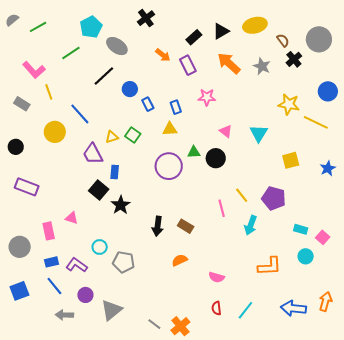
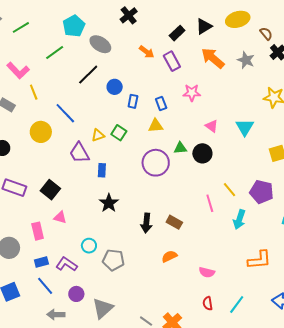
blue rectangle: (148, 104) -> (133, 101), turned 40
black square: (99, 190) -> (50, 190), moved

